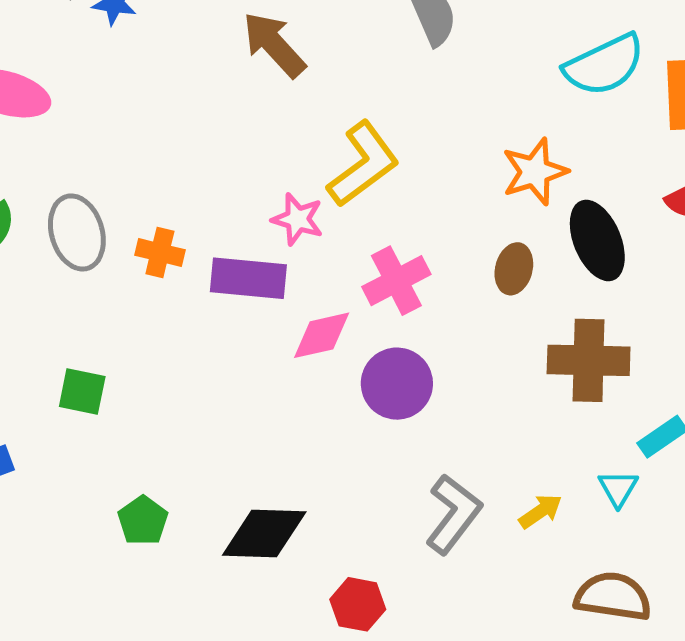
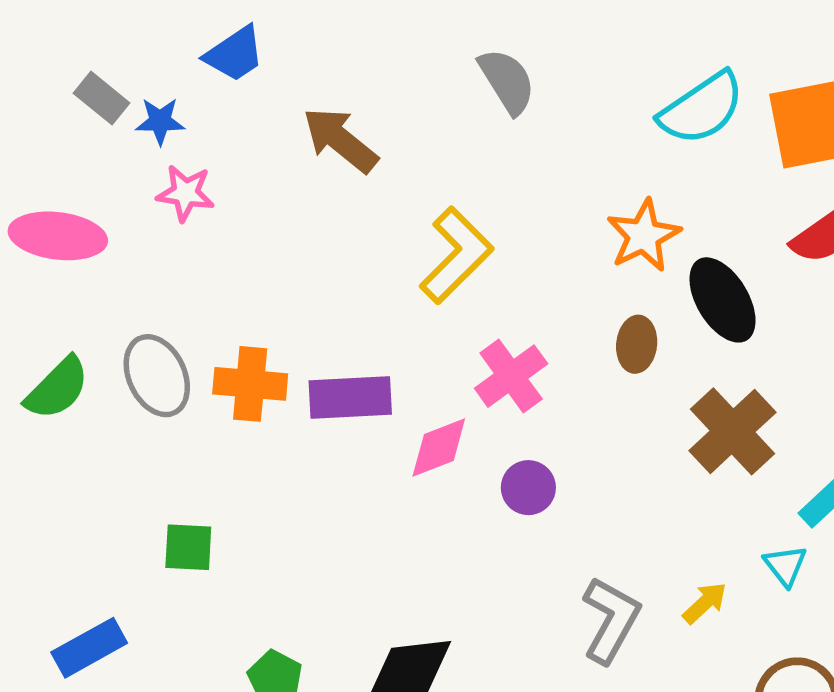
pink star: (298, 219) -> (185, 193), moved
orange cross: (160, 253) -> (250, 384), size x1.4
brown cross: (589, 360) -> (732, 431), turned -36
purple circle: (397, 384) -> (528, 488), size x0.7

